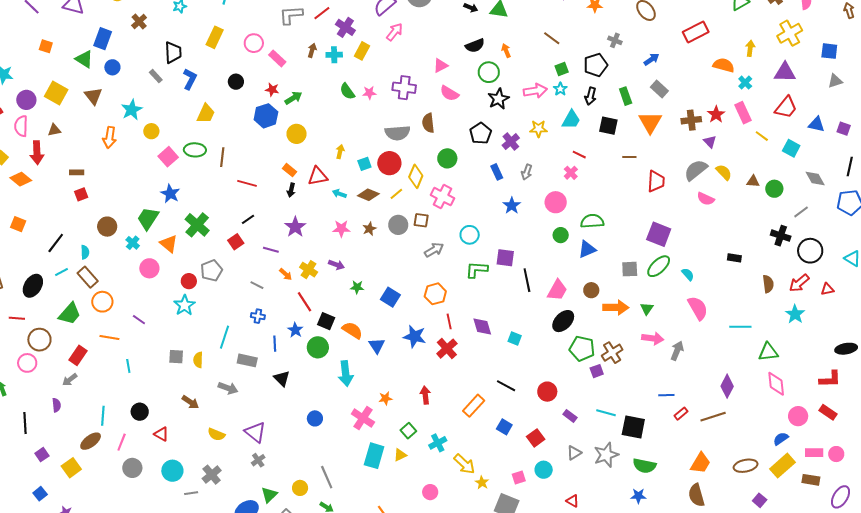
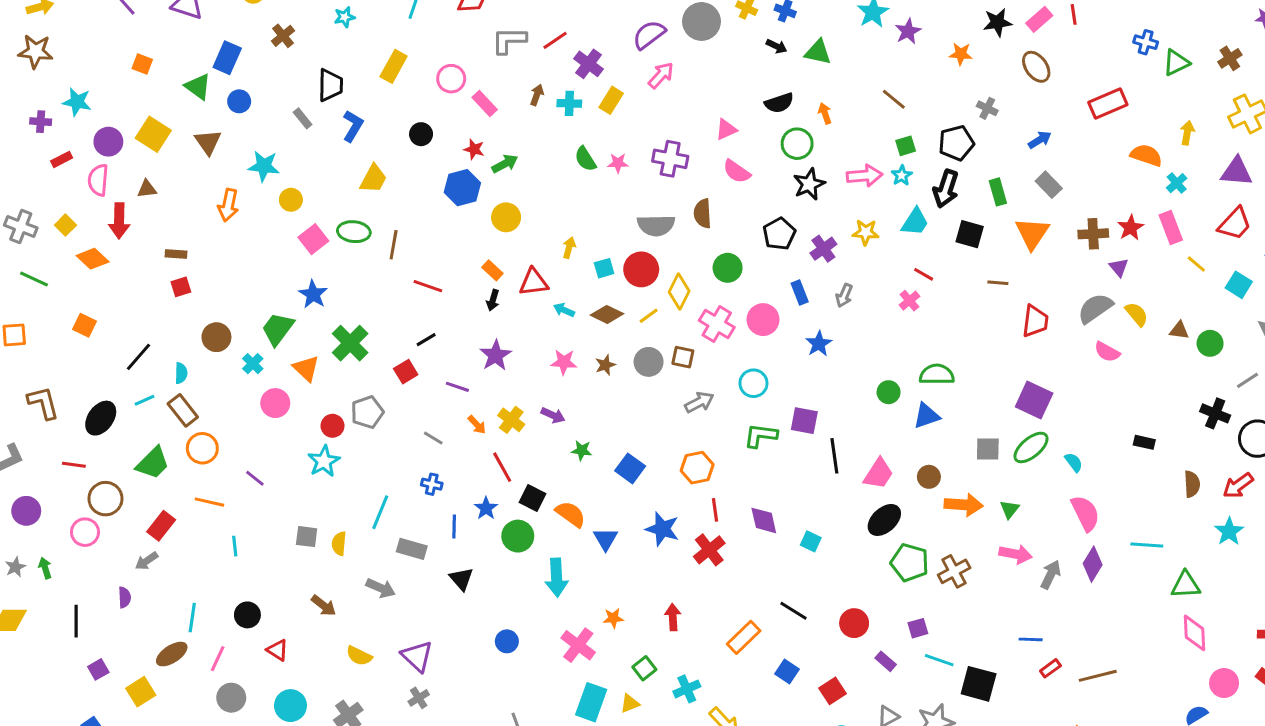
black arrow: (591, 96) -> (946, 189), size x1.4
cyan star: (132, 110) -> (264, 166), turned 30
pink circle: (556, 202) -> (763, 320), moved
purple square: (597, 371) -> (918, 628), moved
purple diamond: (727, 386) -> (1093, 564), moved

